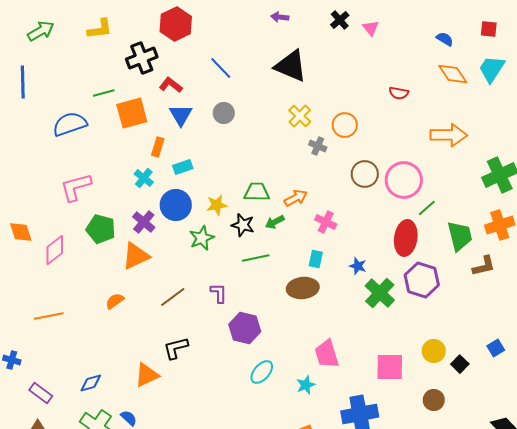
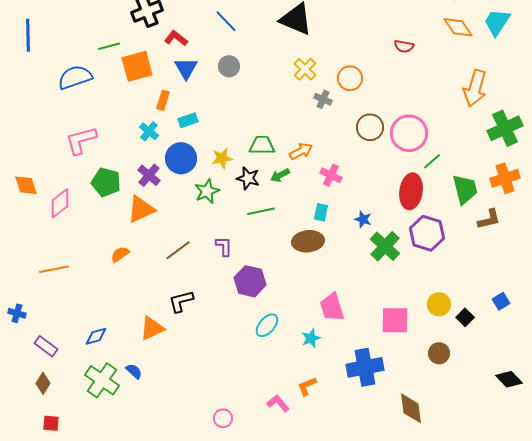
orange arrow: (449, 135) -> (475, 88), moved, turned 105

